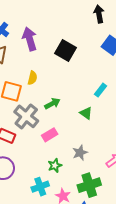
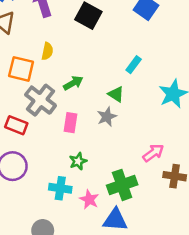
pink rectangle: (50, 135) -> (71, 123), turned -49
gray star: (80, 153) -> (107, 117), moved
cyan cross: (40, 187) -> (60, 188), turned 30

